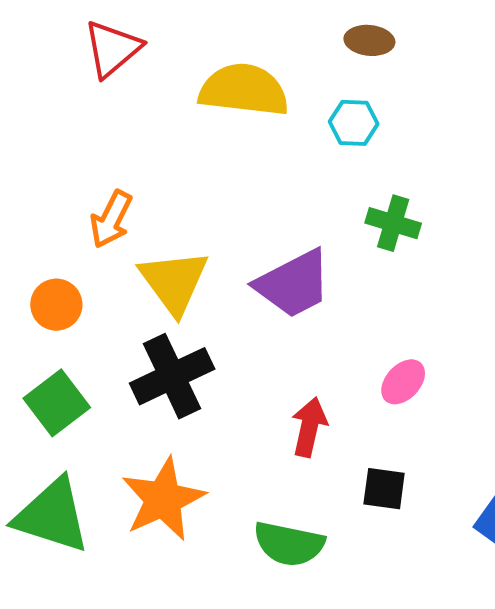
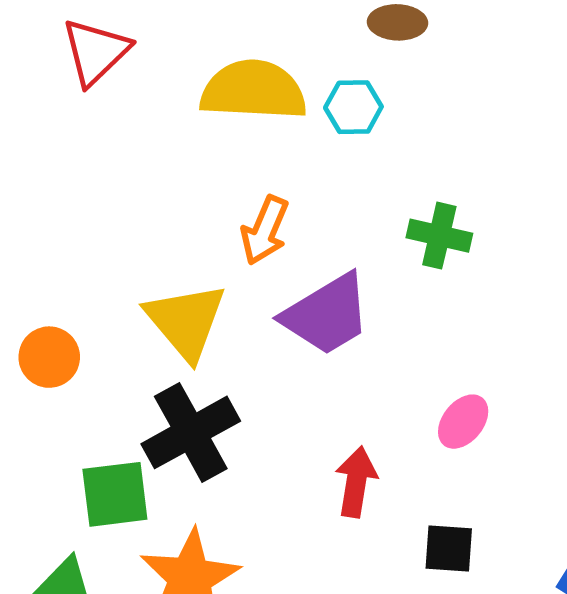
cyan hexagon: (354, 123) -> (353, 107), moved
orange arrow: (111, 219) -> (265, 230), moved
green square: (57, 403) -> (115, 494), moved, turned 34

